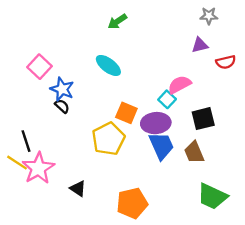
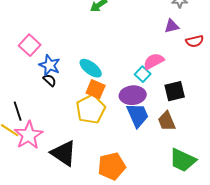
cyan ellipse: (108, 65) -> (91, 68), moved
orange square: (126, 113) -> (96, 89), moved
black triangle: (78, 189) -> (64, 153), size x1.8

